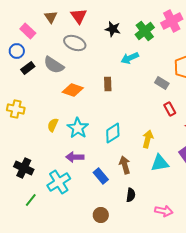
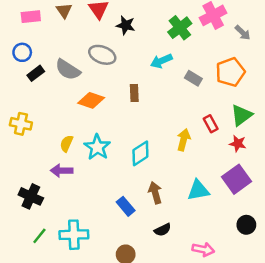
black star: (113, 29) -> (126, 25), moved
pink rectangle: (28, 31) -> (31, 17), moved, turned -49
gray ellipse: (75, 43) -> (102, 55), moved
gray rectangle: (162, 83) -> (193, 78), moved
yellow arrow: (148, 139) -> (184, 140), moved
purple arrow: (75, 157) -> (62, 171), moved
cyan cross: (59, 182) -> (74, 235), moved, turned 30
black semicircle: (131, 195) -> (163, 230), turned 56

